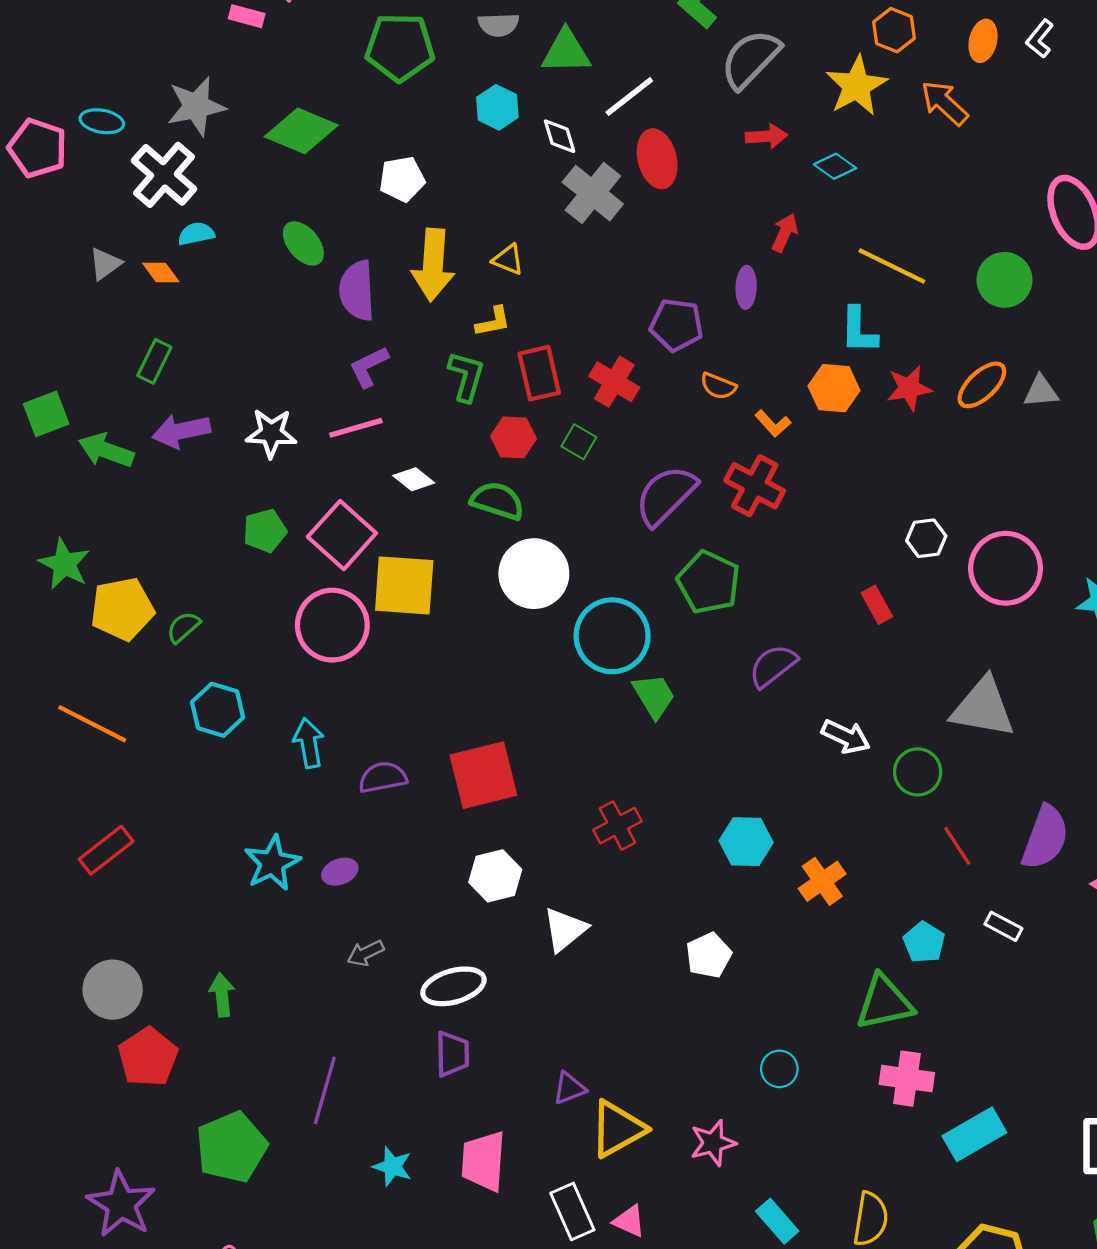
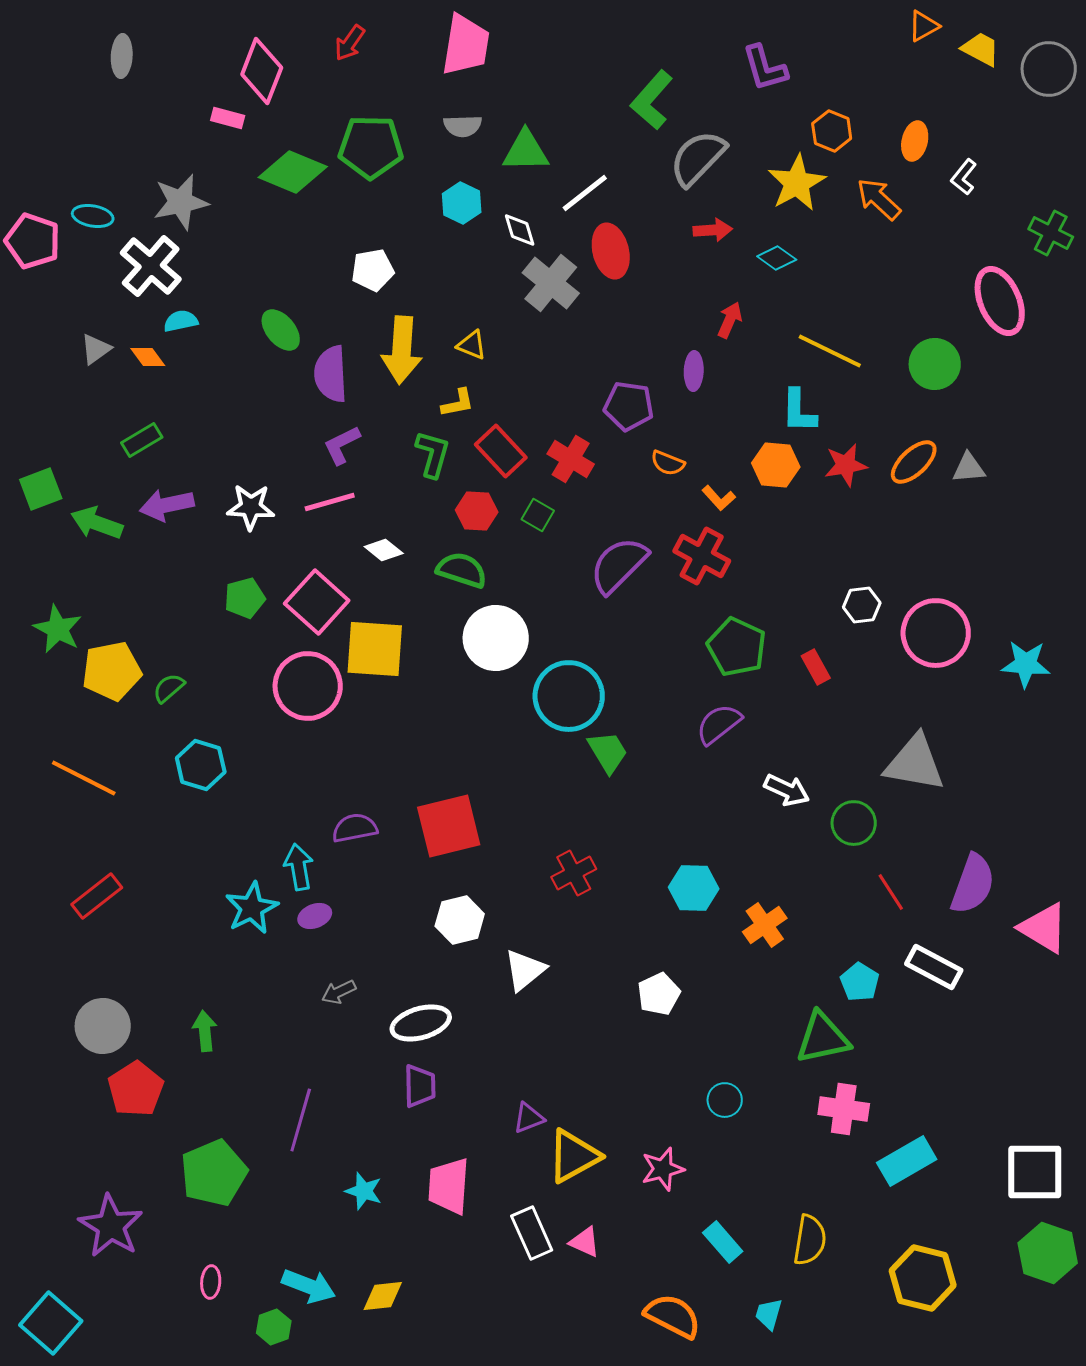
white L-shape: (1040, 39) -> (964, 177), moved
green diamond: (301, 131) -> (293, 172), moved
green rectangle: (154, 361) -> (142, 440), turned 33
red rectangle: (539, 373) -> (501, 451), turned -30
green pentagon: (709, 582) -> (737, 647), moved
cyan arrow: (309, 743) -> (299, 867), moved
white rectangle: (1003, 926) -> (934, 967), size x1.6

